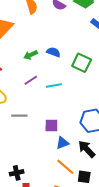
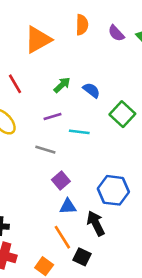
green arrow: (31, 55) -> (62, 85), turned 144
gray line: (19, 116) -> (45, 150), moved
purple square: (51, 125) -> (61, 181), turned 32

